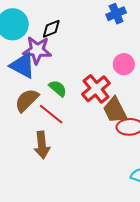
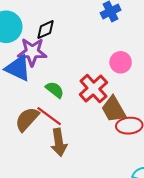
brown semicircle: (27, 100) -> (27, 119), moved
brown arrow: (42, 145) -> (59, 142), moved

